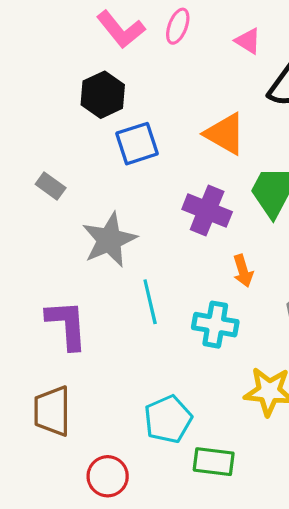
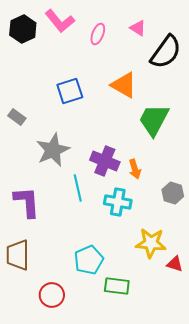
pink ellipse: (178, 26) -> (98, 34), moved
black hexagon: (103, 95) -> (23, 29), moved
purple cross: (207, 210) -> (105, 161), moved

